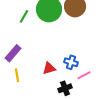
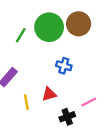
blue cross: (71, 62) -> (64, 66), moved
yellow line: (17, 75) -> (26, 102), moved

